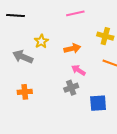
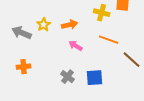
yellow star: (41, 41) -> (44, 25), moved
gray cross: (71, 88) -> (68, 77), moved, turned -32

